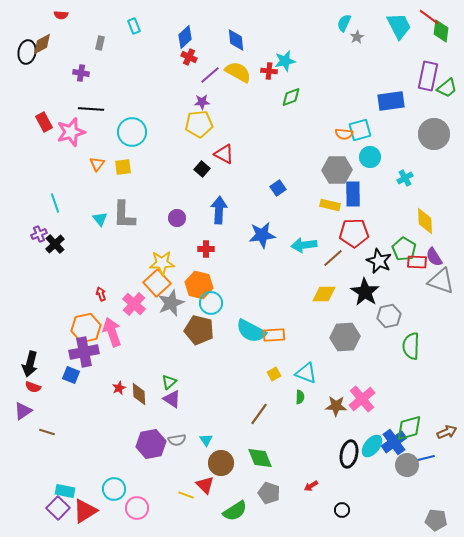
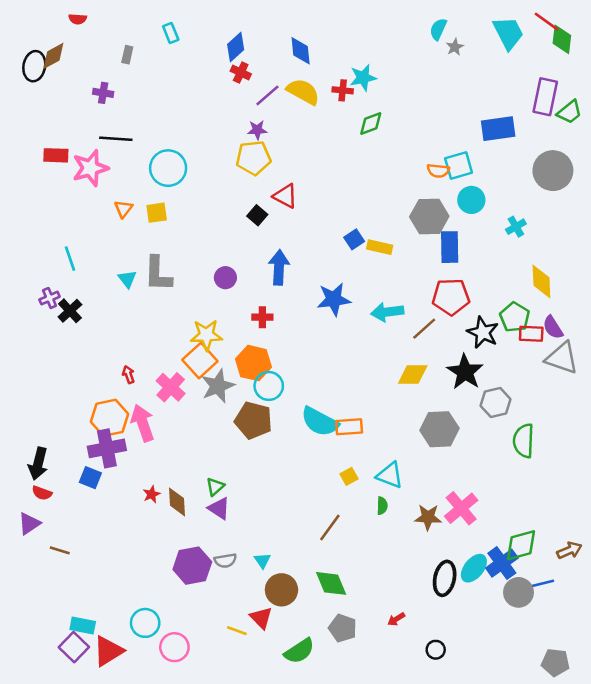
red rectangle: (44, 122) -> (56, 155), turned -60
yellow rectangle: (330, 205) -> (380, 247), moved

